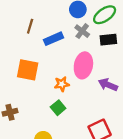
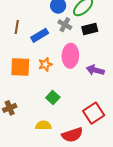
orange star: (62, 84) -> (45, 64), moved

